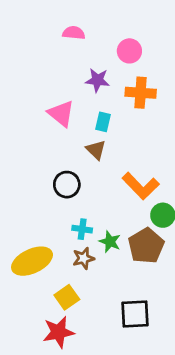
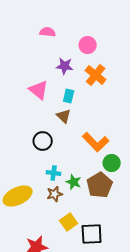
orange cross: (141, 93) -> (96, 75), turned 35
yellow square: (67, 297) -> (69, 222), moved

